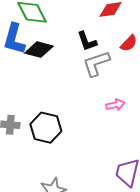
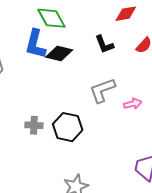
gray L-shape: (96, 64) -> (102, 90), moved

